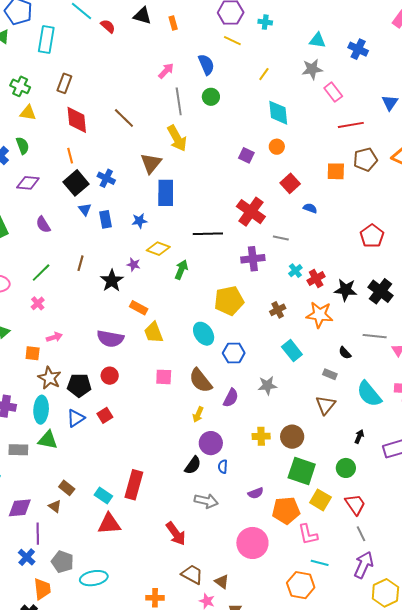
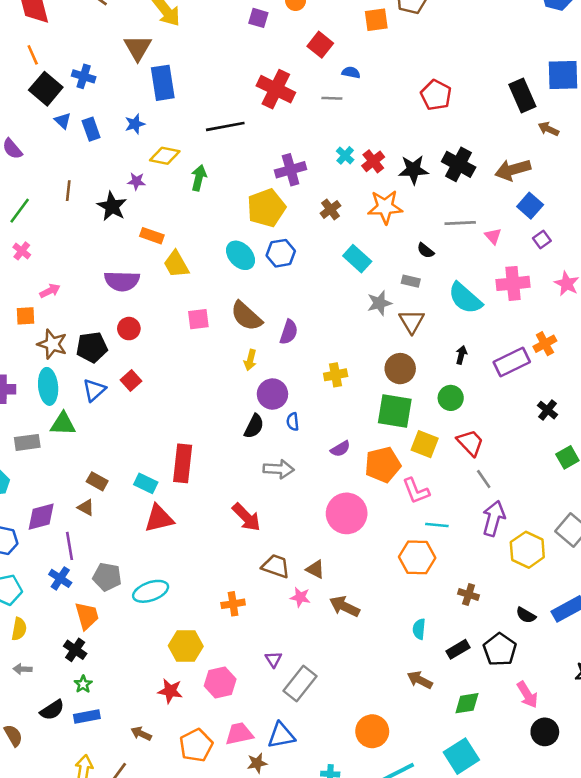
gray line: (281, 238) -> (332, 98), moved
purple cross: (253, 259) -> (291, 170), moved
blue hexagon: (234, 353) -> (281, 253), moved
gray star: (267, 385) -> (379, 303), moved
brown circle: (292, 437) -> (400, 369), moved

